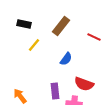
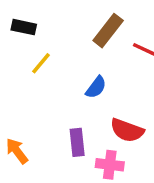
brown rectangle: (61, 26) -> (108, 31), moved

